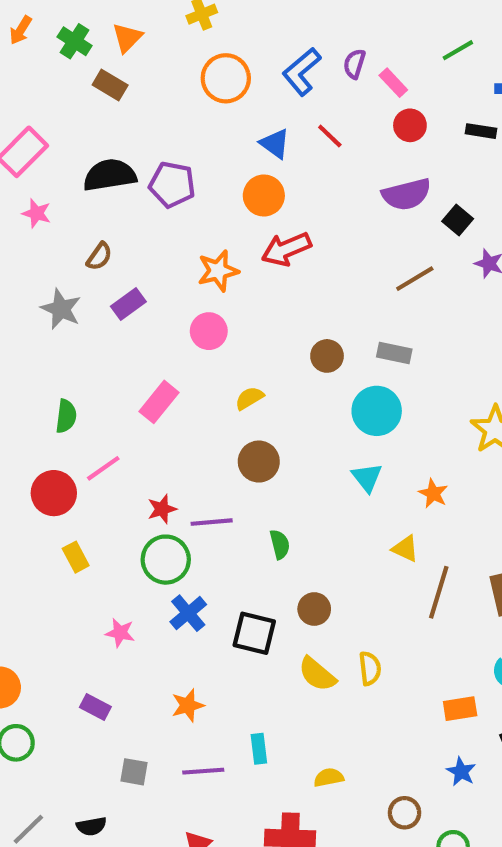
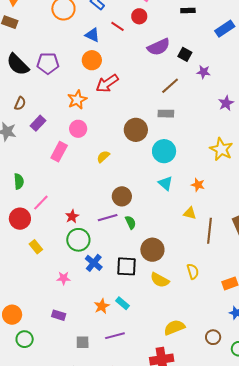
red circle: (410, 125) -> (139, 16), moved
black semicircle: (110, 175) -> (18, 64), turned -115
gray rectangle: (394, 353) -> (166, 114), moved
brown circle: (327, 356) -> (136, 130), size x1.5
pink rectangle: (159, 402) -> (59, 152), moved
brown circle: (259, 462) -> (122, 196), moved
purple line: (212, 522) -> (108, 218), moved
brown circle: (314, 609) -> (152, 250), size x1.5
yellow semicircle: (370, 668) -> (193, 271), moved
cyan rectangle: (259, 749) -> (123, 303), moved, turned -32
yellow semicircle: (329, 777) -> (174, 327), size x1.5

